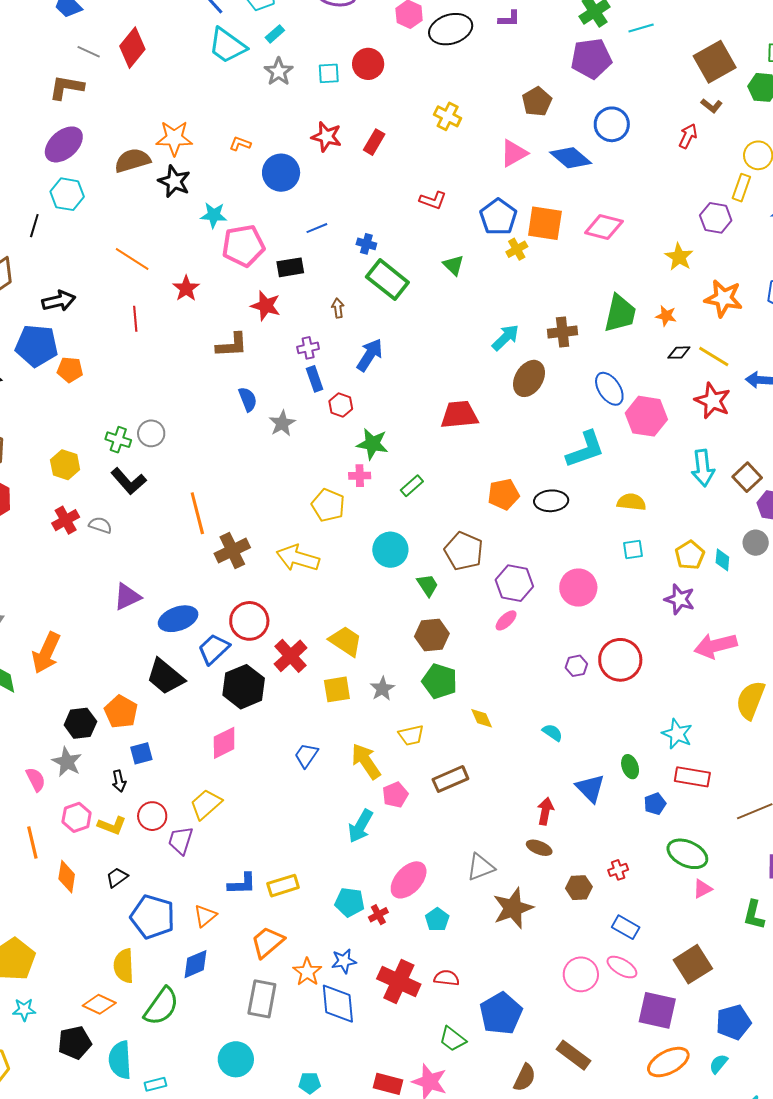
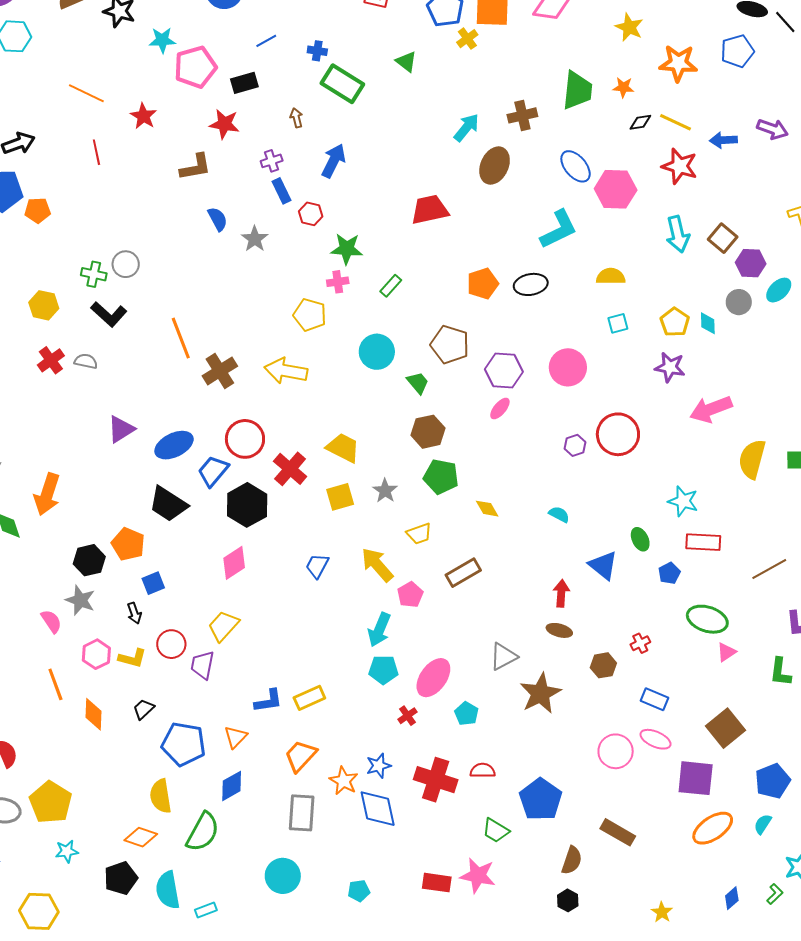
cyan pentagon: (350, 902) -> (383, 670), moved

